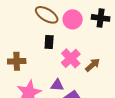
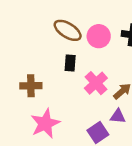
purple triangle: (57, 85) -> (118, 116), moved

